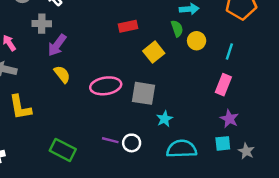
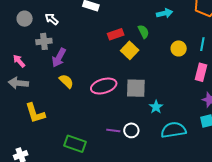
green semicircle: (177, 29) -> (144, 32), moved
yellow circle: (197, 41) -> (179, 48), moved
yellow square: (154, 52) -> (130, 50), moved

